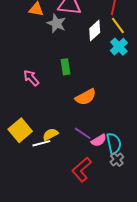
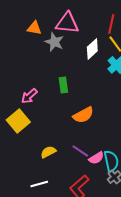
pink arrow: (31, 78) -> (29, 96), turned -90
yellow square: (20, 130) -> (18, 121), moved
white line: (41, 143) -> (39, 184), moved

